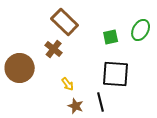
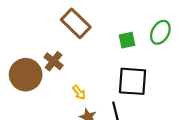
brown cross: (54, 49) -> (53, 61), moved

